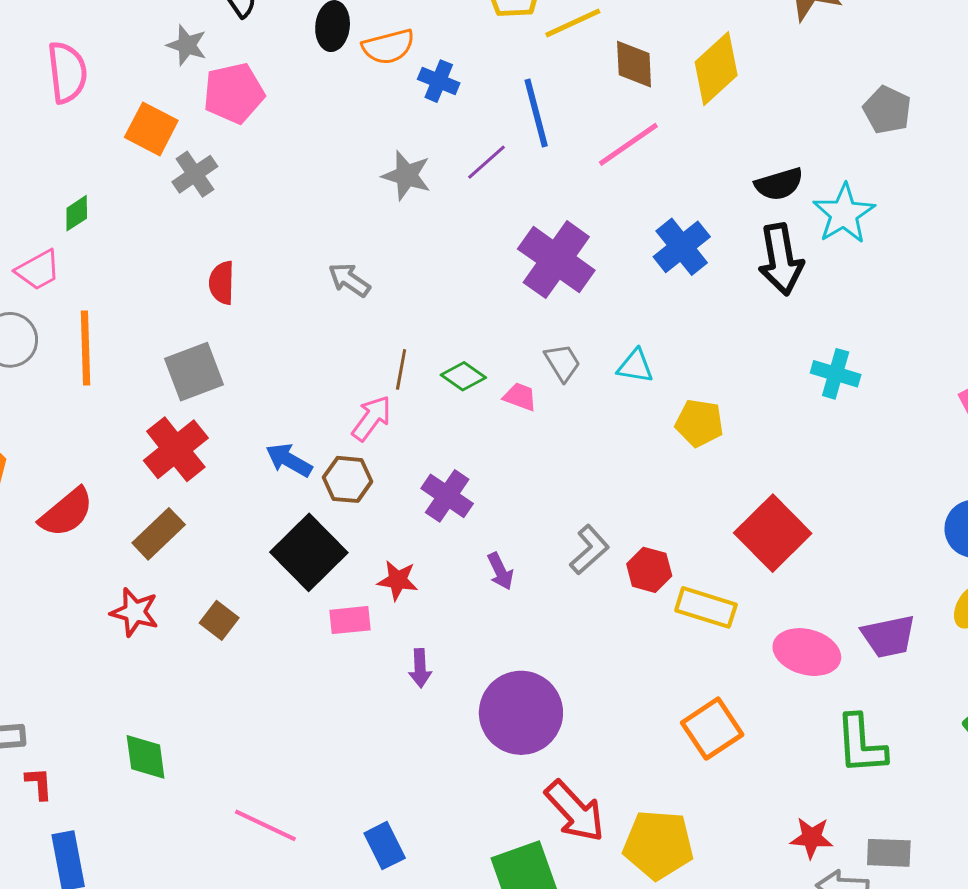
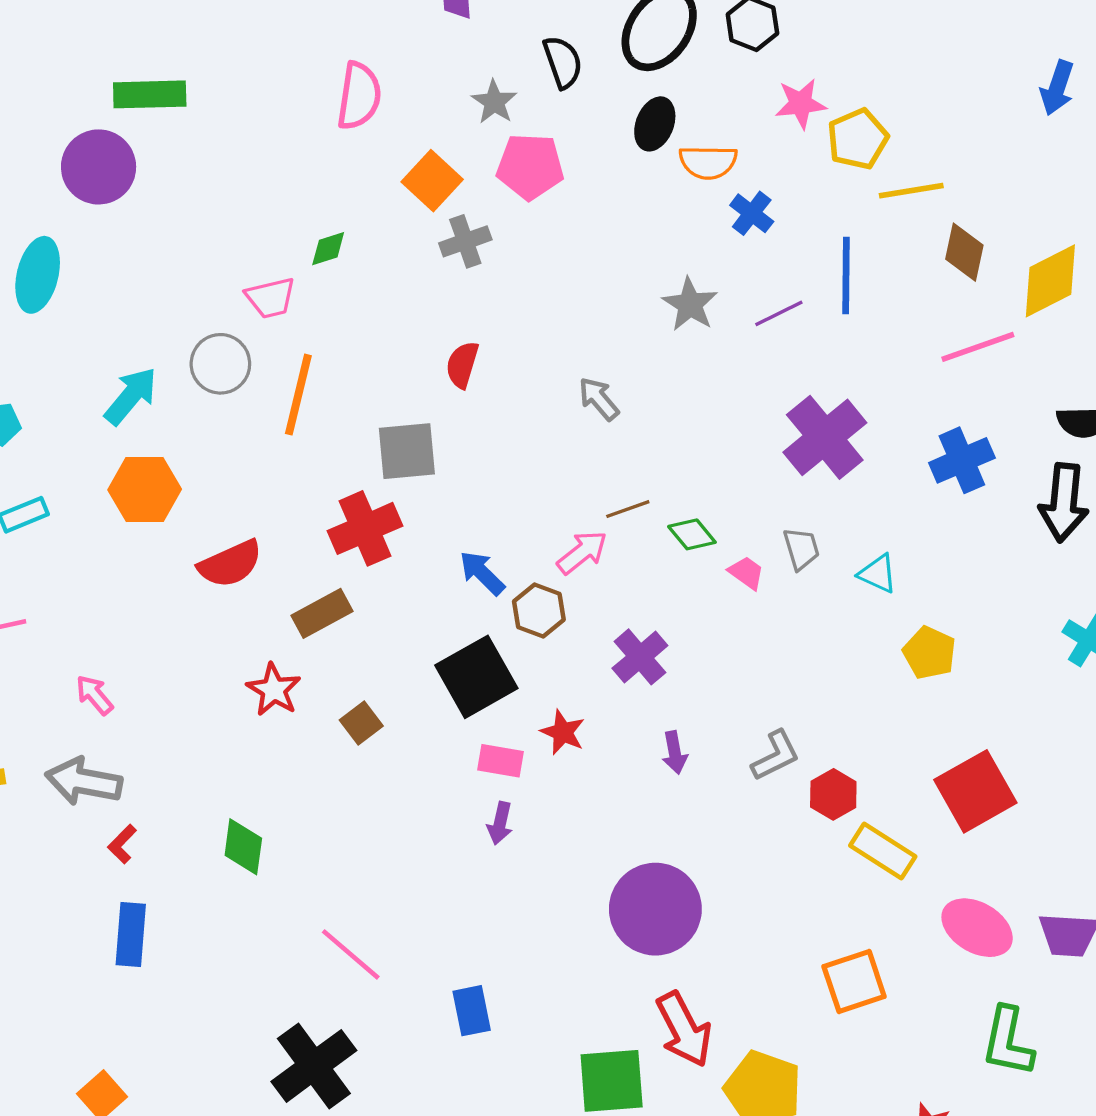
pink line: (628, 144) -> (978, 347), moved
brown line: (401, 369) -> (628, 509), turned 45
purple arrow: (420, 668) -> (500, 823), moved
red L-shape: (39, 784) -> (122, 844), turned -147

